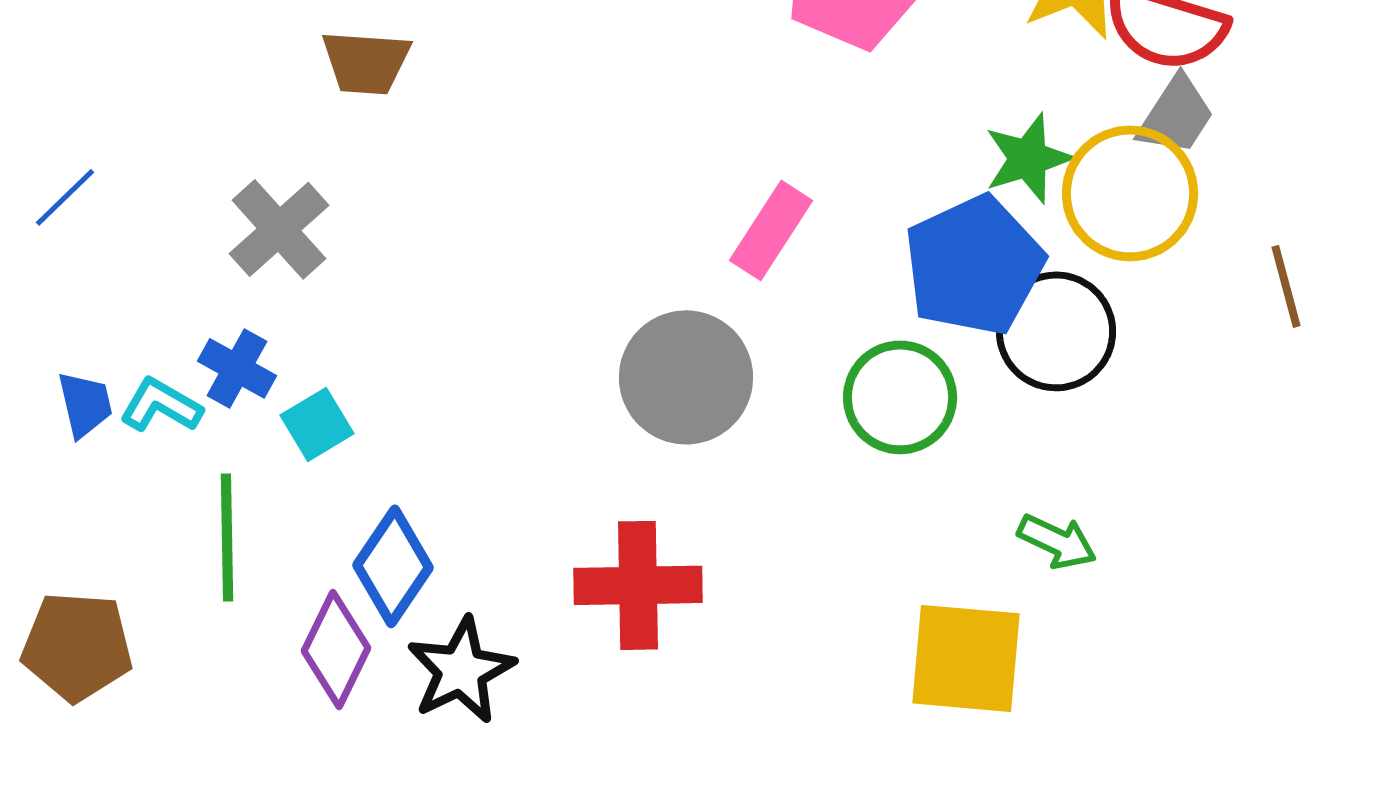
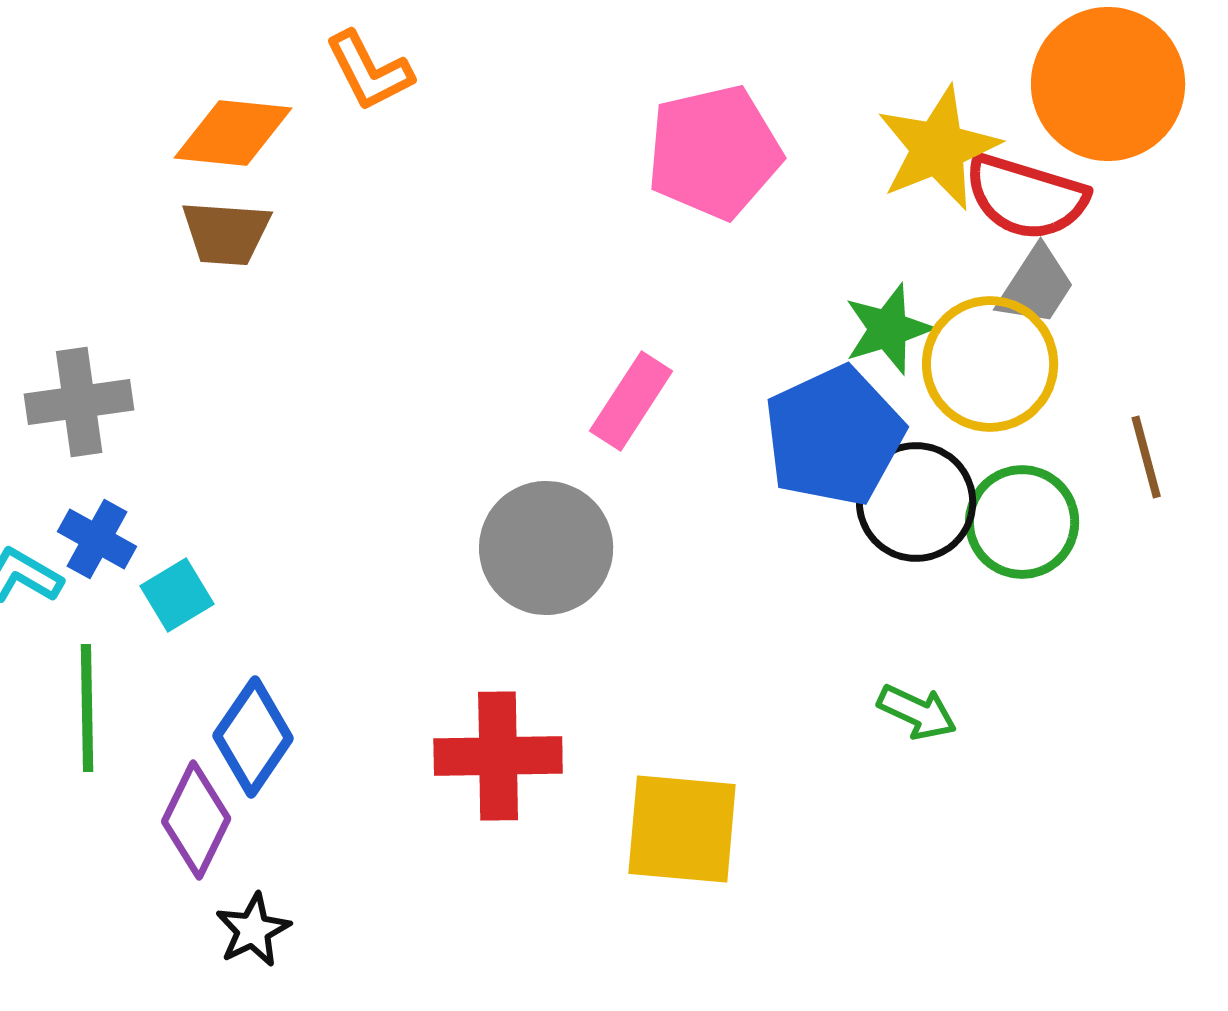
gray cross: (279, 229) -> (79, 402), moved, turned 34
green circle: (900, 397) -> (1022, 522), moved
yellow square: (966, 658) -> (682, 829), moved
black star: (461, 670) -> (253, 930), moved, size x0.7

